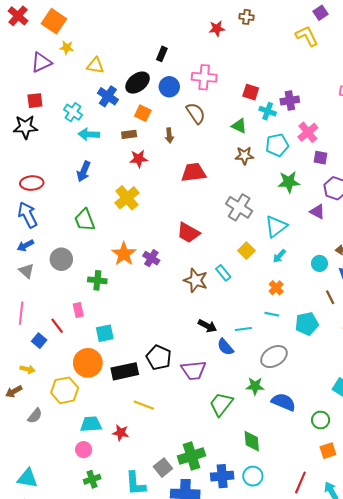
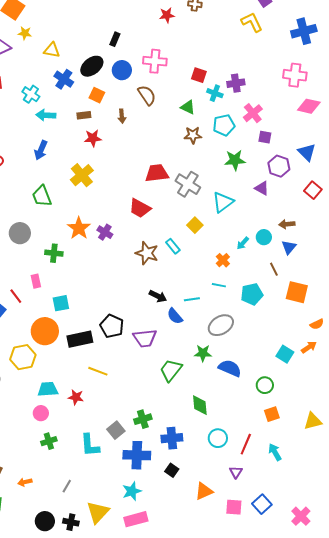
red trapezoid: (194, 172) -> (157, 173), moved
cyan arrow: (279, 256) -> (243, 243), moved
green cross: (191, 456) -> (143, 419), size x0.7
cyan circle: (253, 476) -> (218, 438), moved

